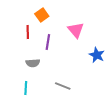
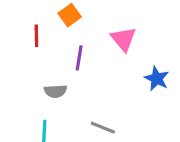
red line: (28, 32) -> (36, 36), moved

